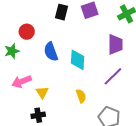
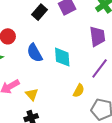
black rectangle: (62, 12) -> (40, 12), turned 35
yellow semicircle: (81, 96) -> (79, 91), moved, turned 56

